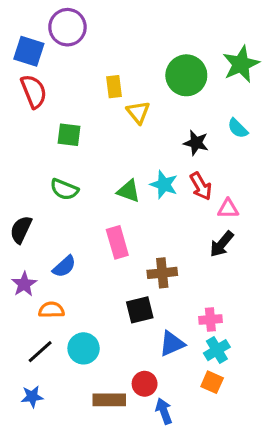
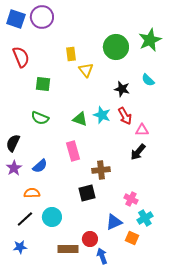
blue square: (29, 51) -> (16, 19), moved
purple star: (24, 284) -> (14, 168), moved
pink cross: (210, 320) -> (131, 199), turned 32
blue triangle: (172, 344) -> (114, 222), moved
cyan cross: (217, 350) -> (145, 218), moved

